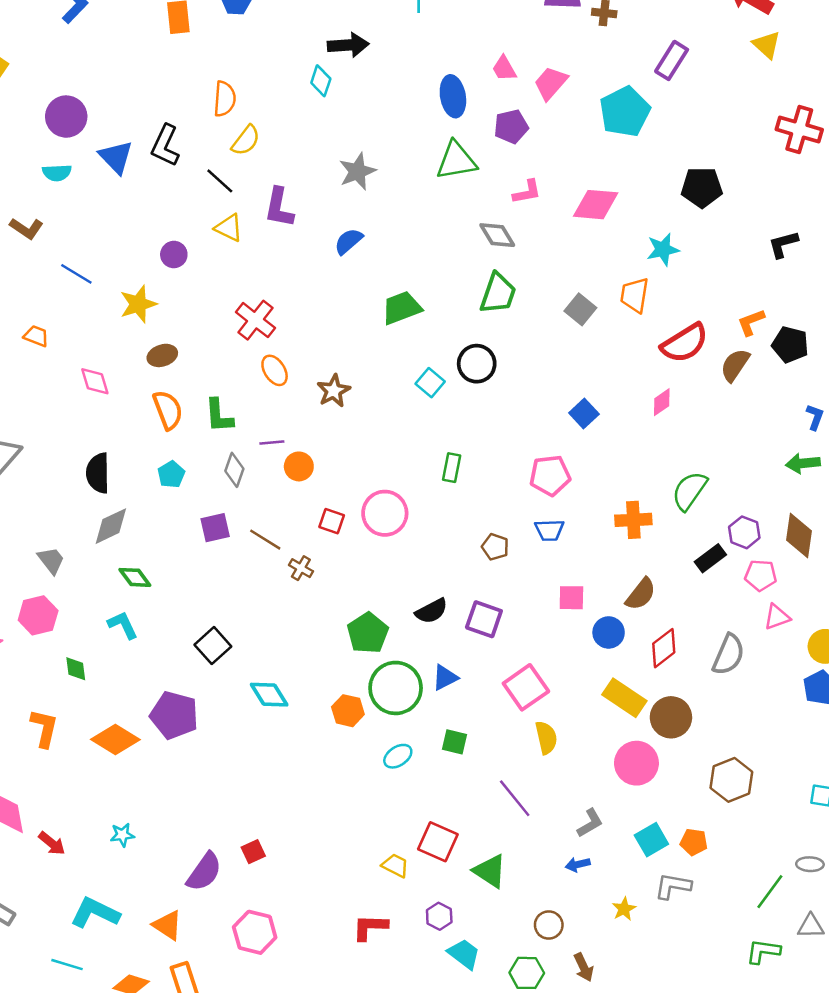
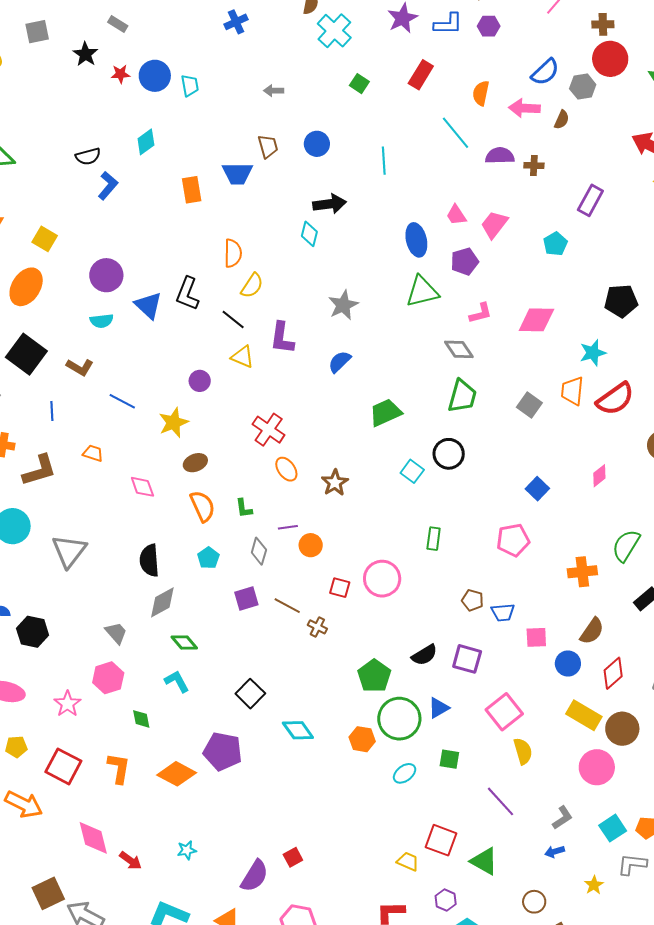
cyan pentagon: (625, 112) -> (555, 244), size x0.6
red semicircle: (685, 343) -> (615, 399), moved
green L-shape: (219, 416) -> (244, 508), size x0.7
blue trapezoid: (549, 530) -> (503, 612), moved

